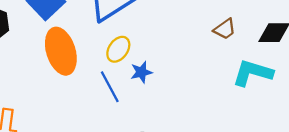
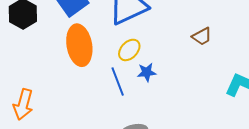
brown trapezoid: (225, 29) -> (202, 36), moved

